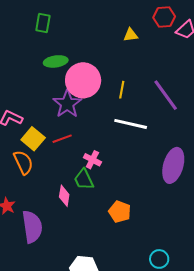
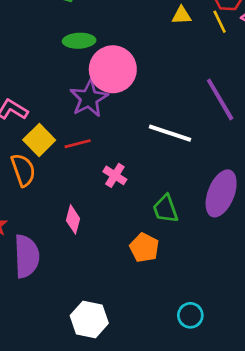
yellow line: (122, 90) -> (220, 22), moved, turned -42
green trapezoid: (84, 179) -> (165, 209), moved

